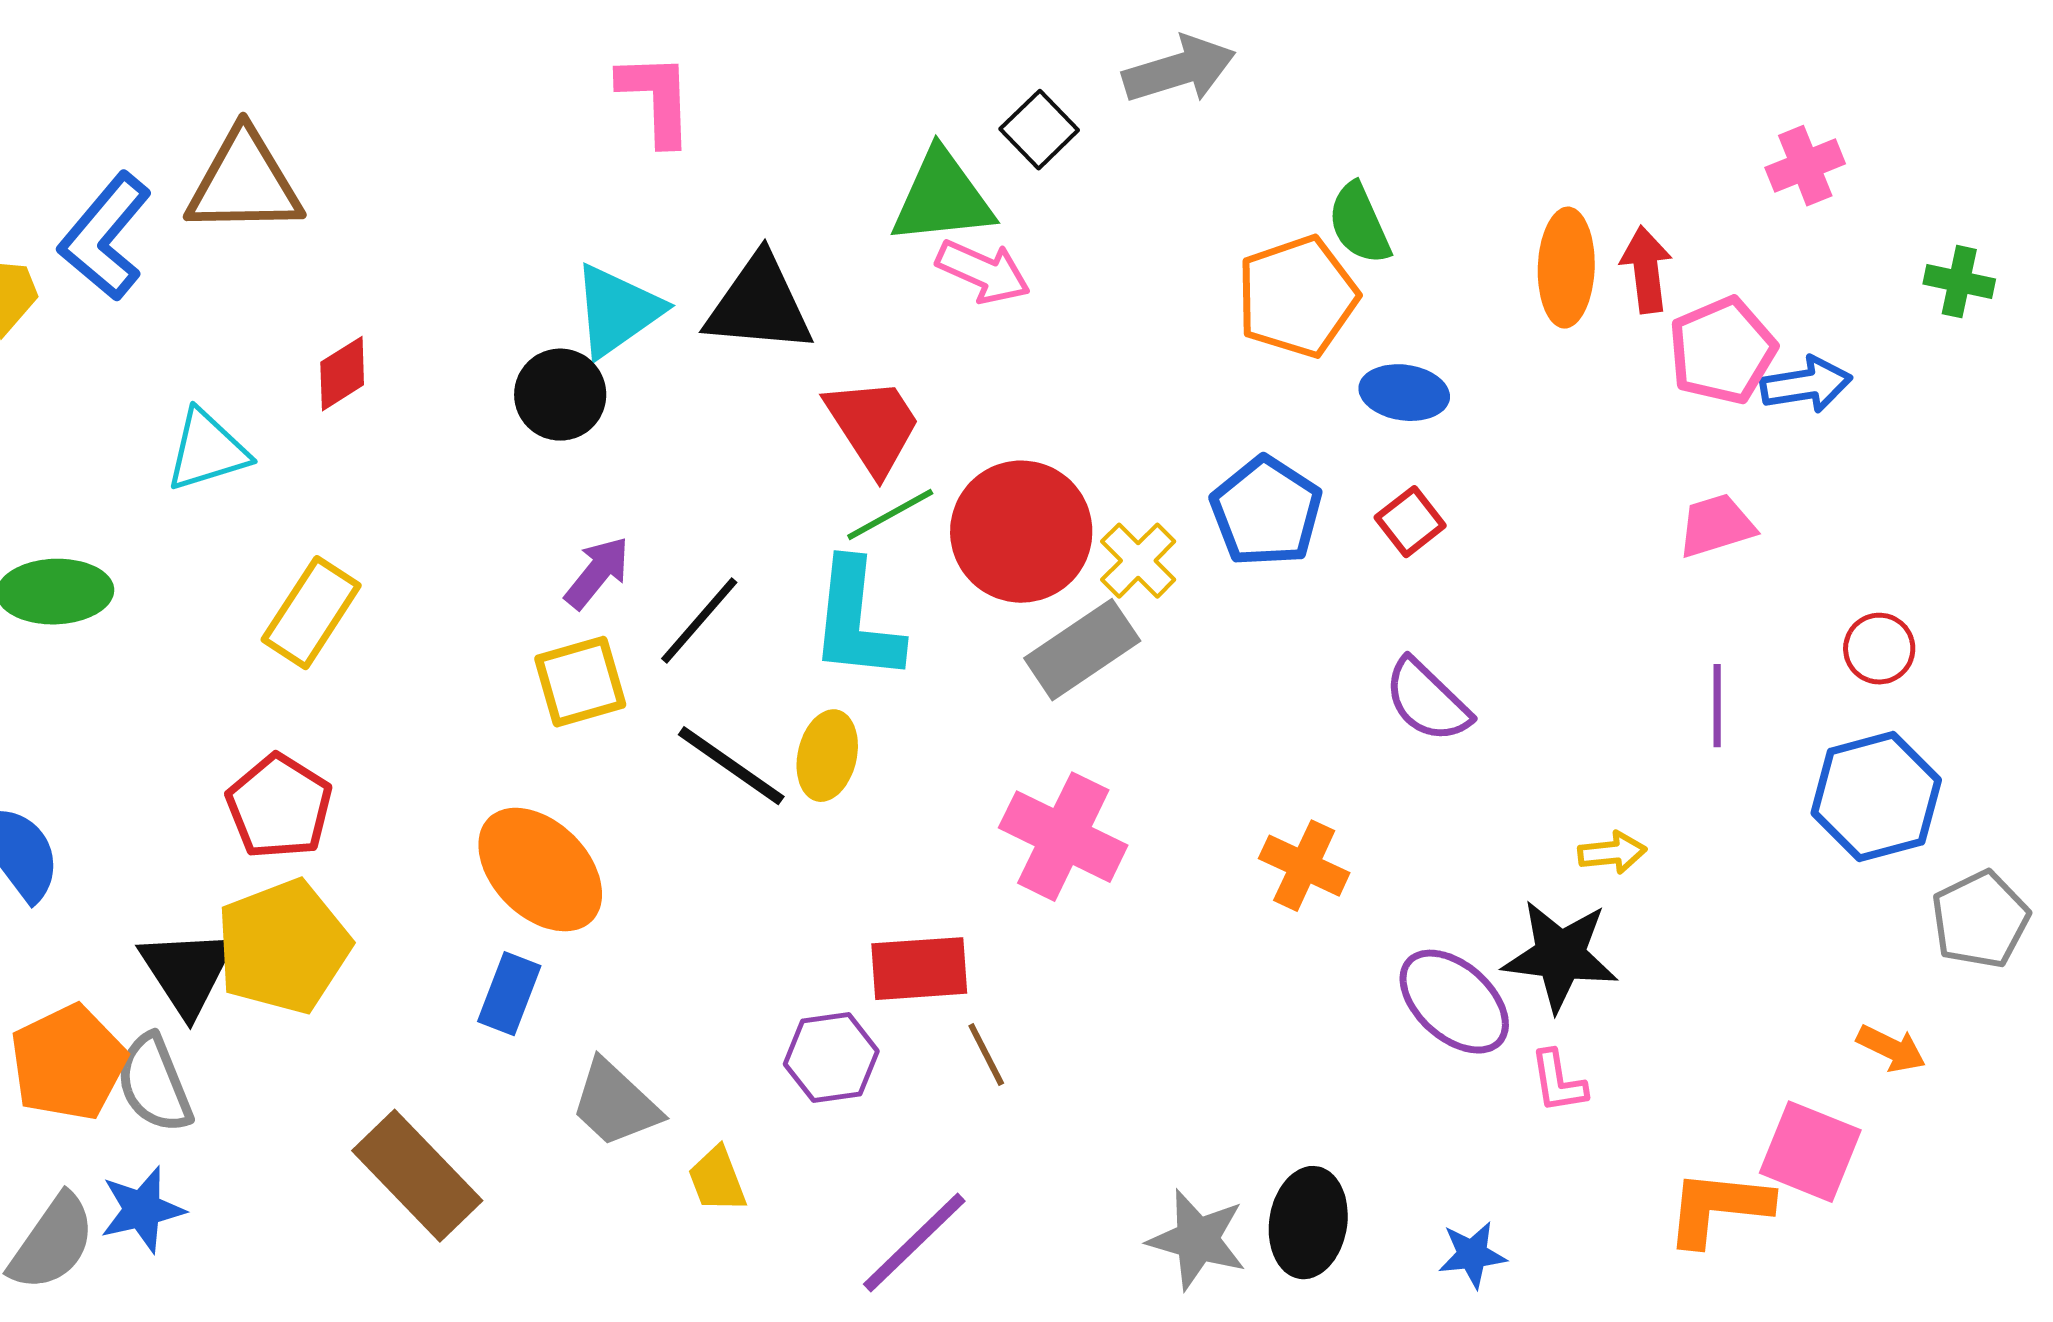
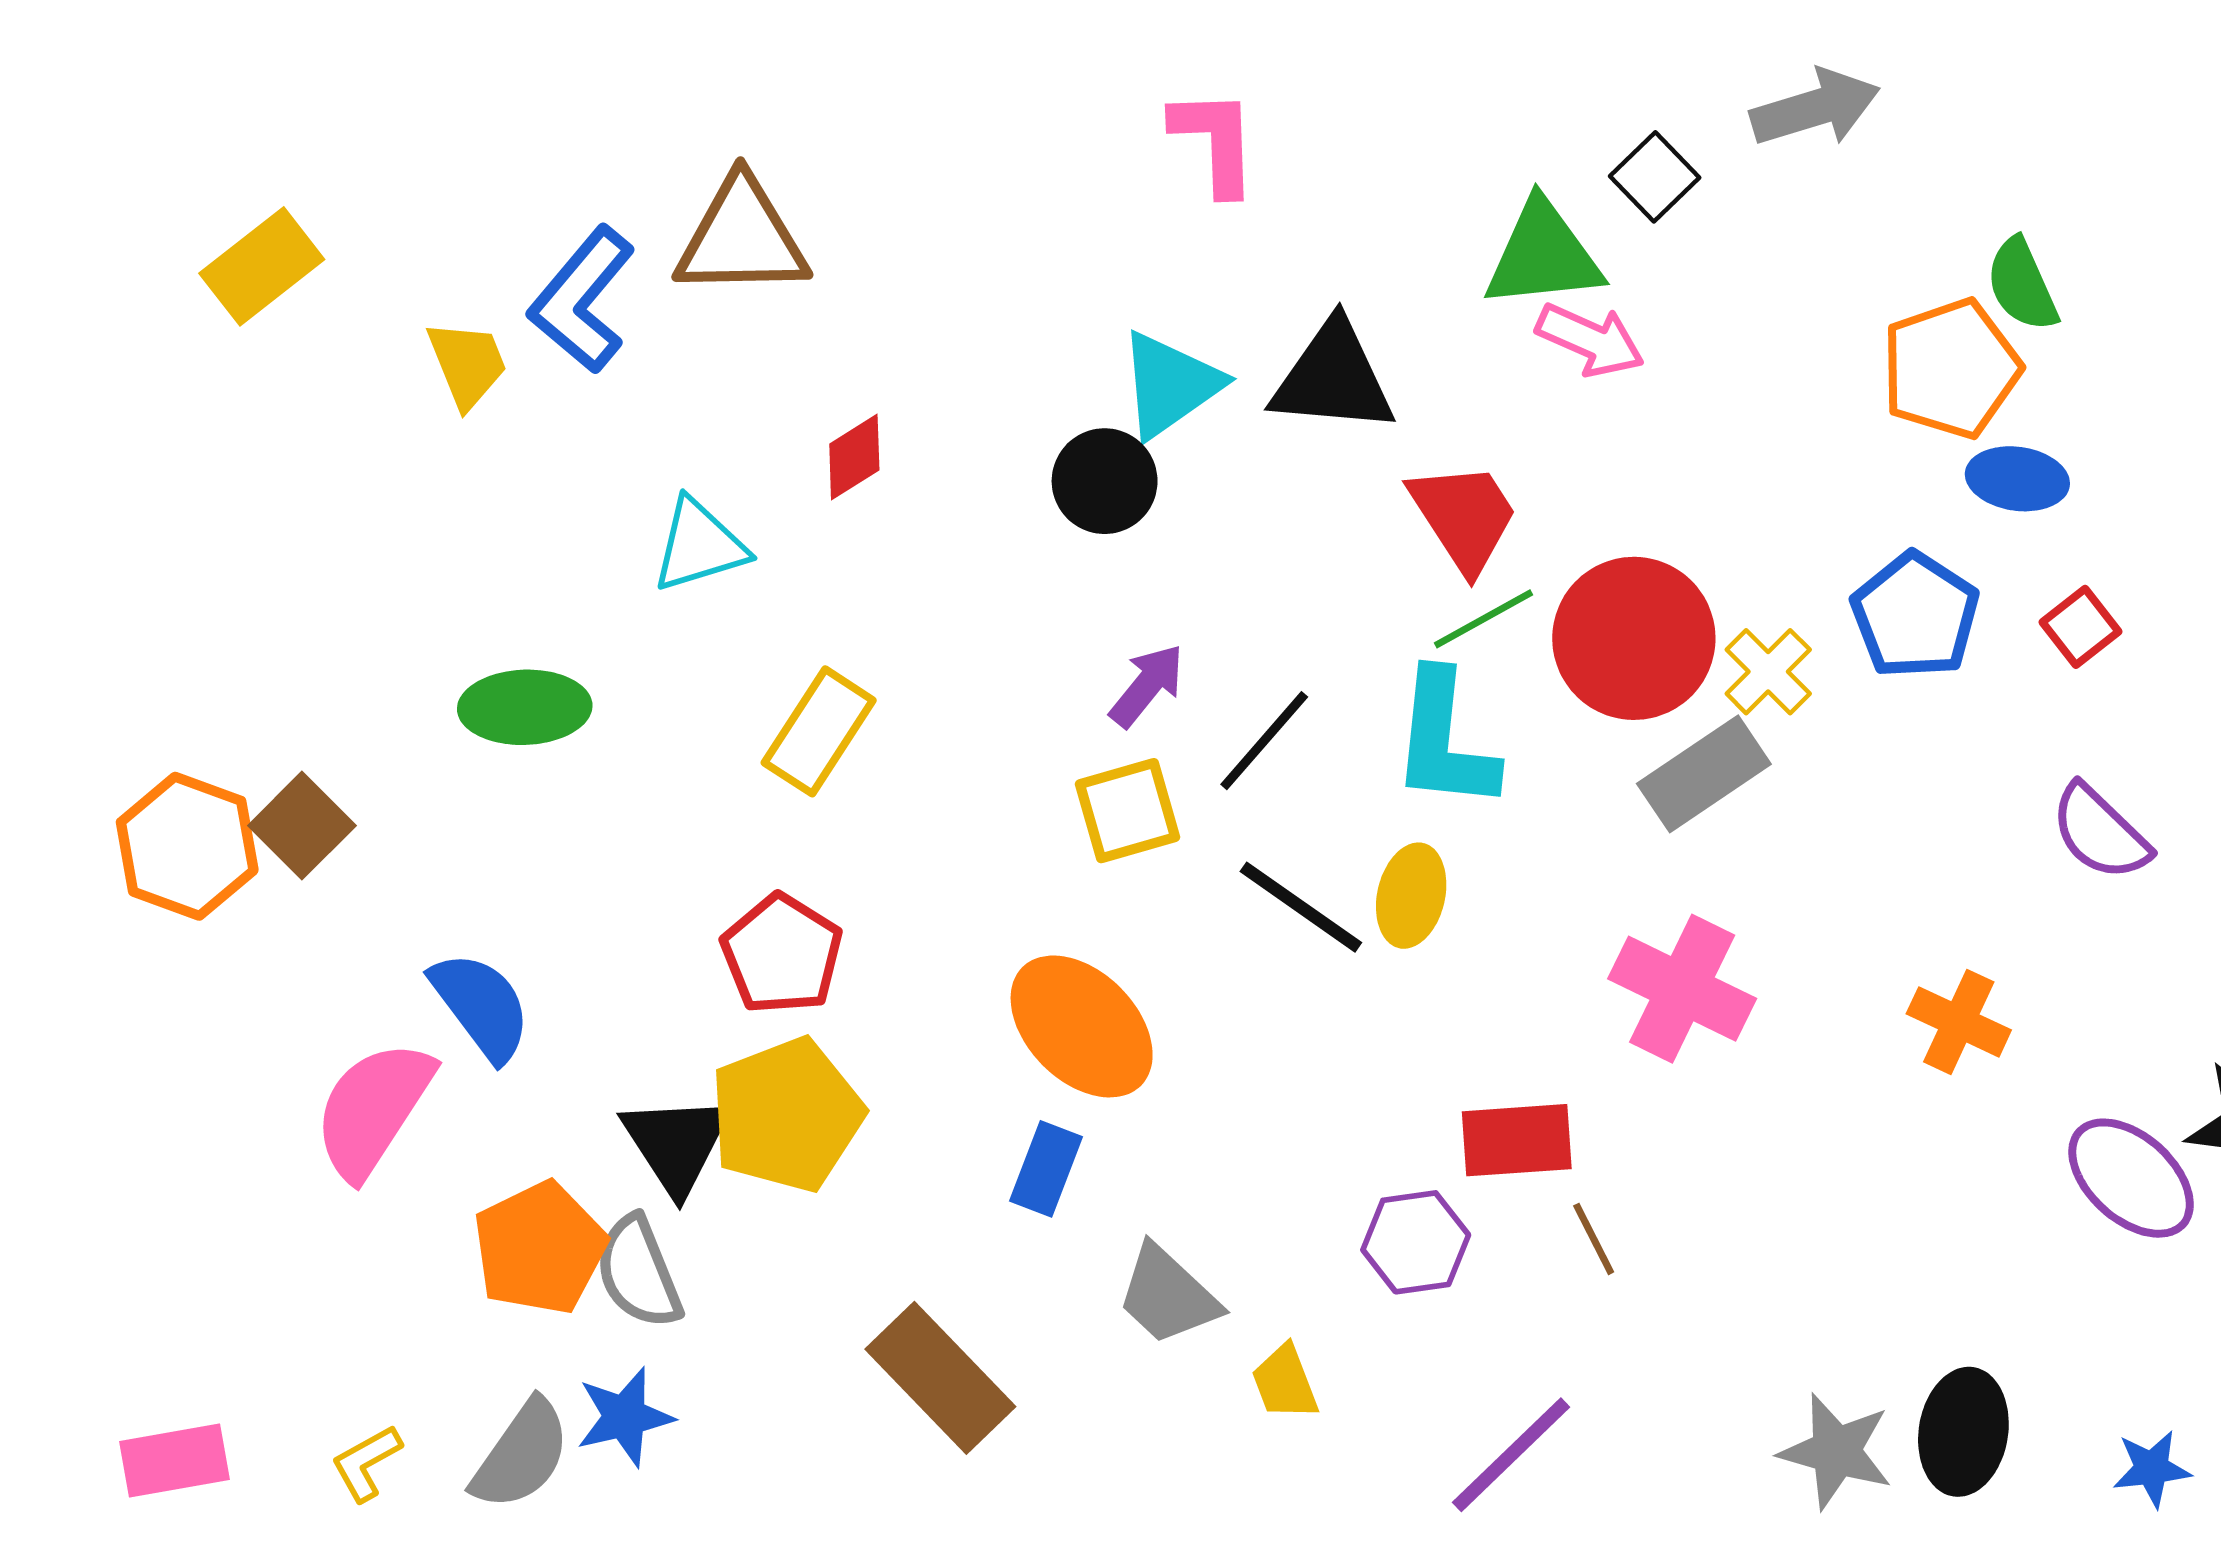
blue ellipse: (1404, 393) -> (2017, 479), moved

